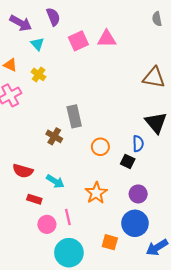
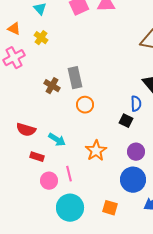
brown cross: (54, 136) -> (52, 86), moved
orange circle: (100, 147) -> (85, 105), moved
orange square: (110, 242) -> (110, 208), moved

